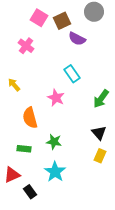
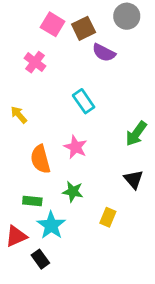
cyan rectangle: (72, 74) -> (84, 101), moved
pink star: (56, 98) -> (75, 147), moved
yellow rectangle: (100, 156) -> (108, 217), moved
cyan star: (55, 172) -> (51, 225), moved

